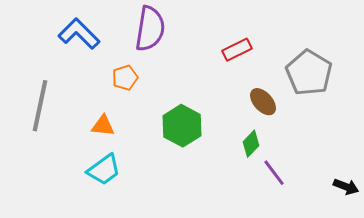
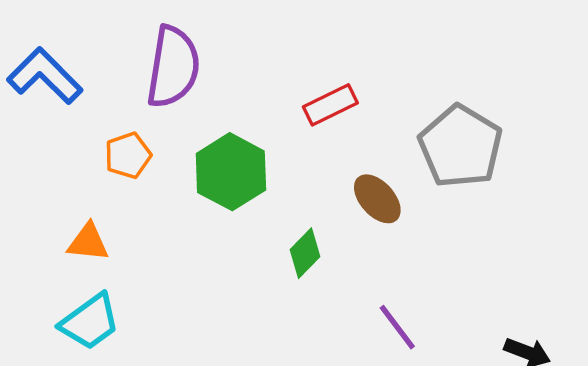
green hexagon: (182, 126) -> (231, 172), moved
green diamond: (251, 144) -> (305, 253), moved

